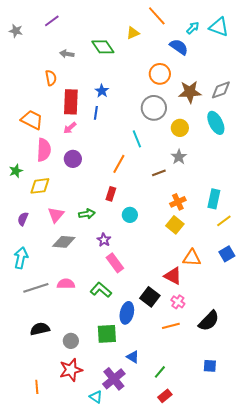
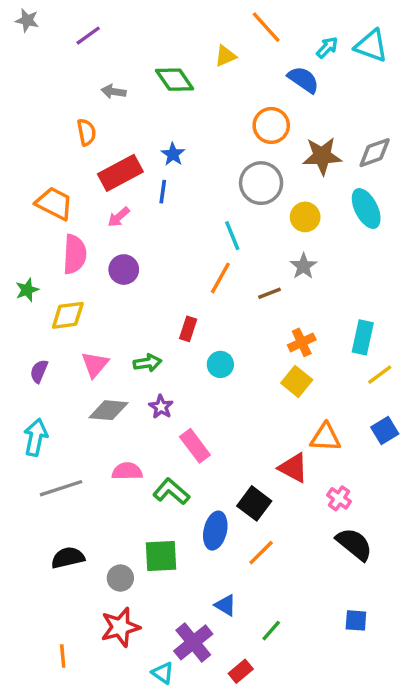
gray star: (16, 31) -> (27, 20), moved
red rectangle: (71, 102) -> (120, 173), turned 60
orange line: (119, 164) -> (220, 278), moved
purple star: (104, 240) -> (161, 407), moved
pink semicircle: (66, 284) -> (127, 471), moved
pink cross: (178, 302) -> (339, 498), moved
black semicircle: (209, 321) -> (354, 544), turned -95
orange line: (171, 326) -> (261, 553), moved, turned -30
green square: (107, 334) -> (161, 556), moved
red rectangle: (165, 396) -> (241, 671), moved

